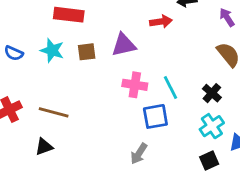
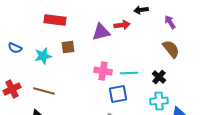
purple triangle: (124, 45) -> (101, 32), moved
cyan star: (52, 50) -> (43, 56), moved, turned -30
cyan line: (171, 88) -> (129, 73), turned -66
cyan cross: (212, 126) -> (159, 101), turned 30

